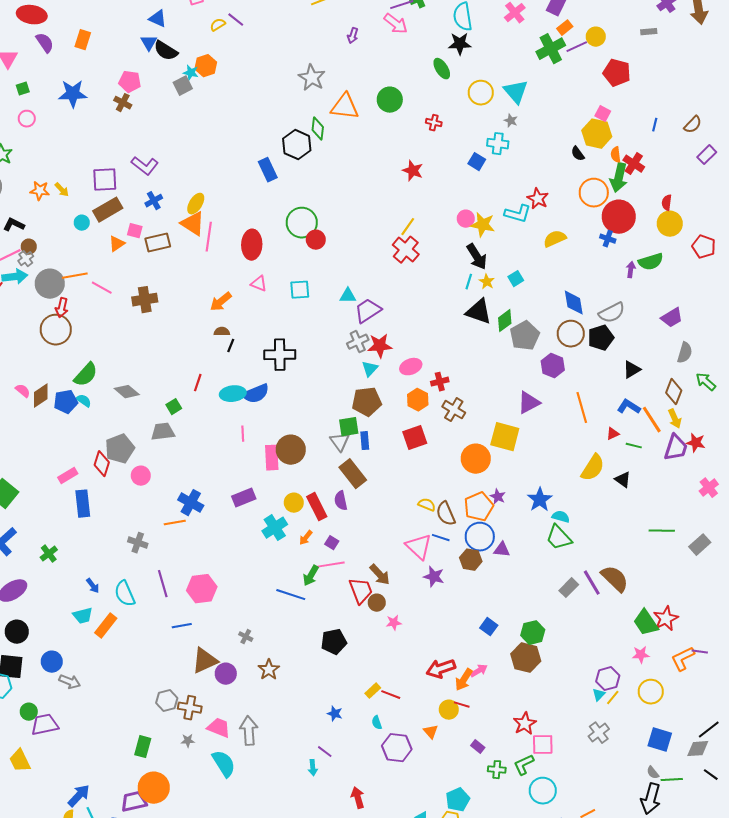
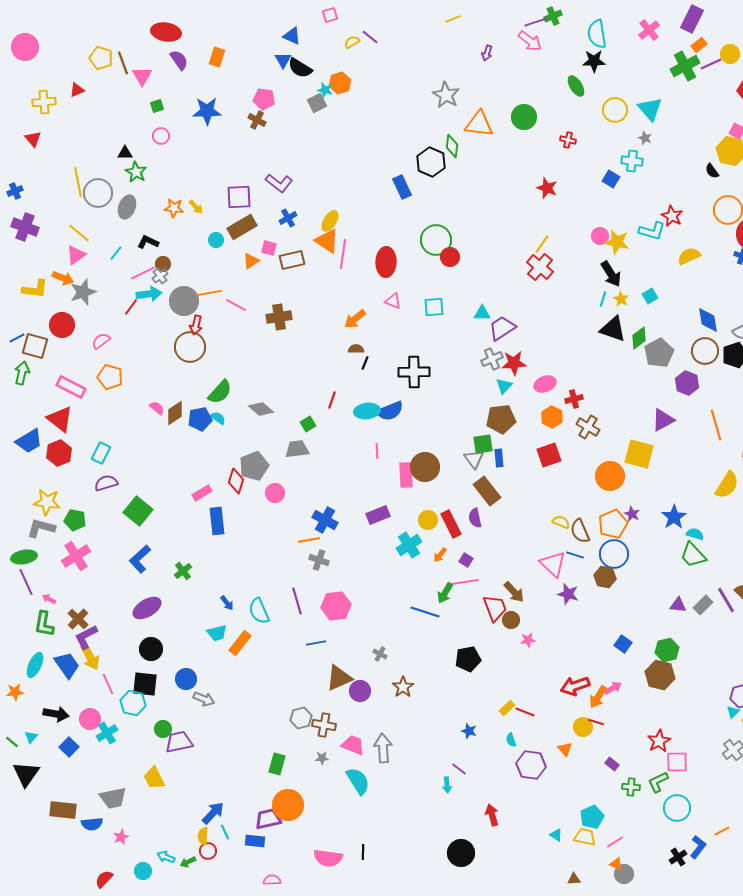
gray cross: (138, 543) -> (319, 560), moved
purple triangle: (502, 550) -> (678, 605), moved

